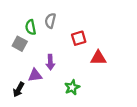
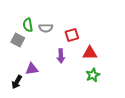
gray semicircle: (50, 21) -> (46, 28), moved, turned -104
purple arrow: (50, 62) -> (61, 56), moved
green star: (72, 87) -> (93, 75), moved

